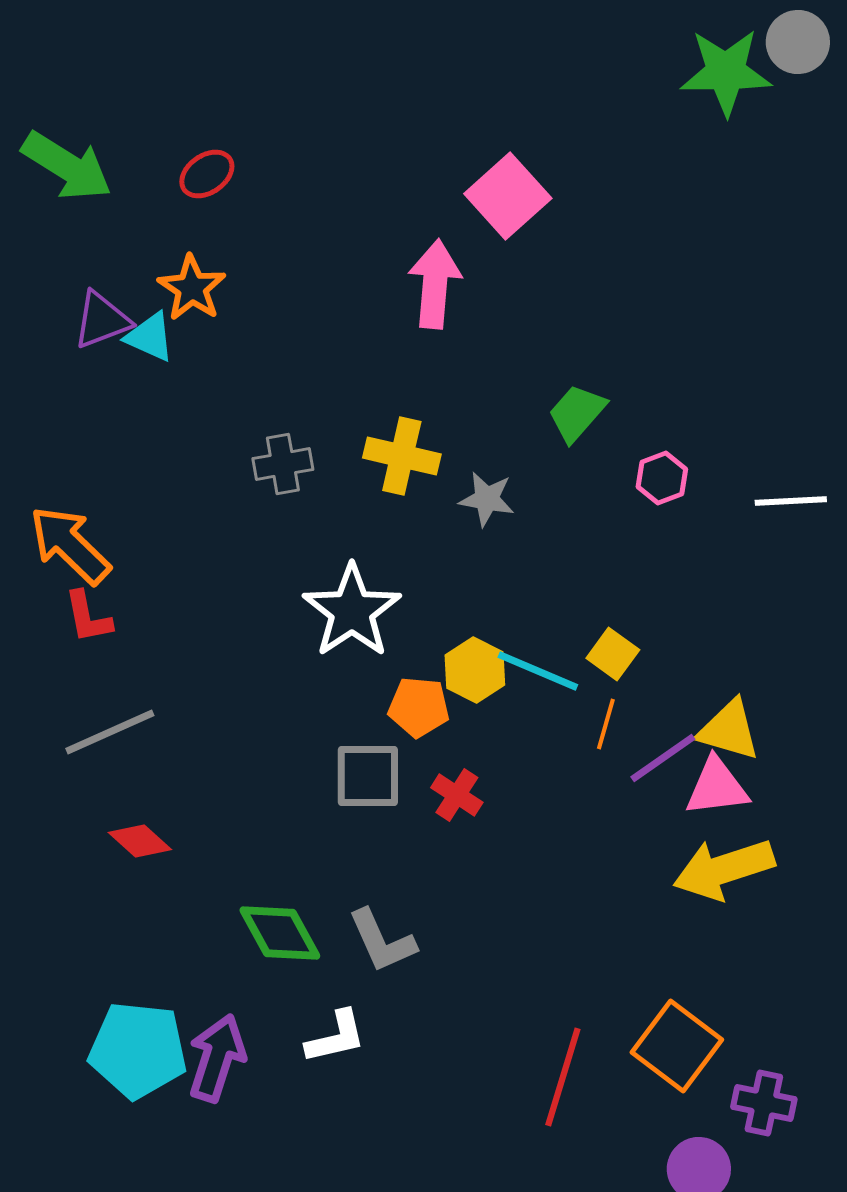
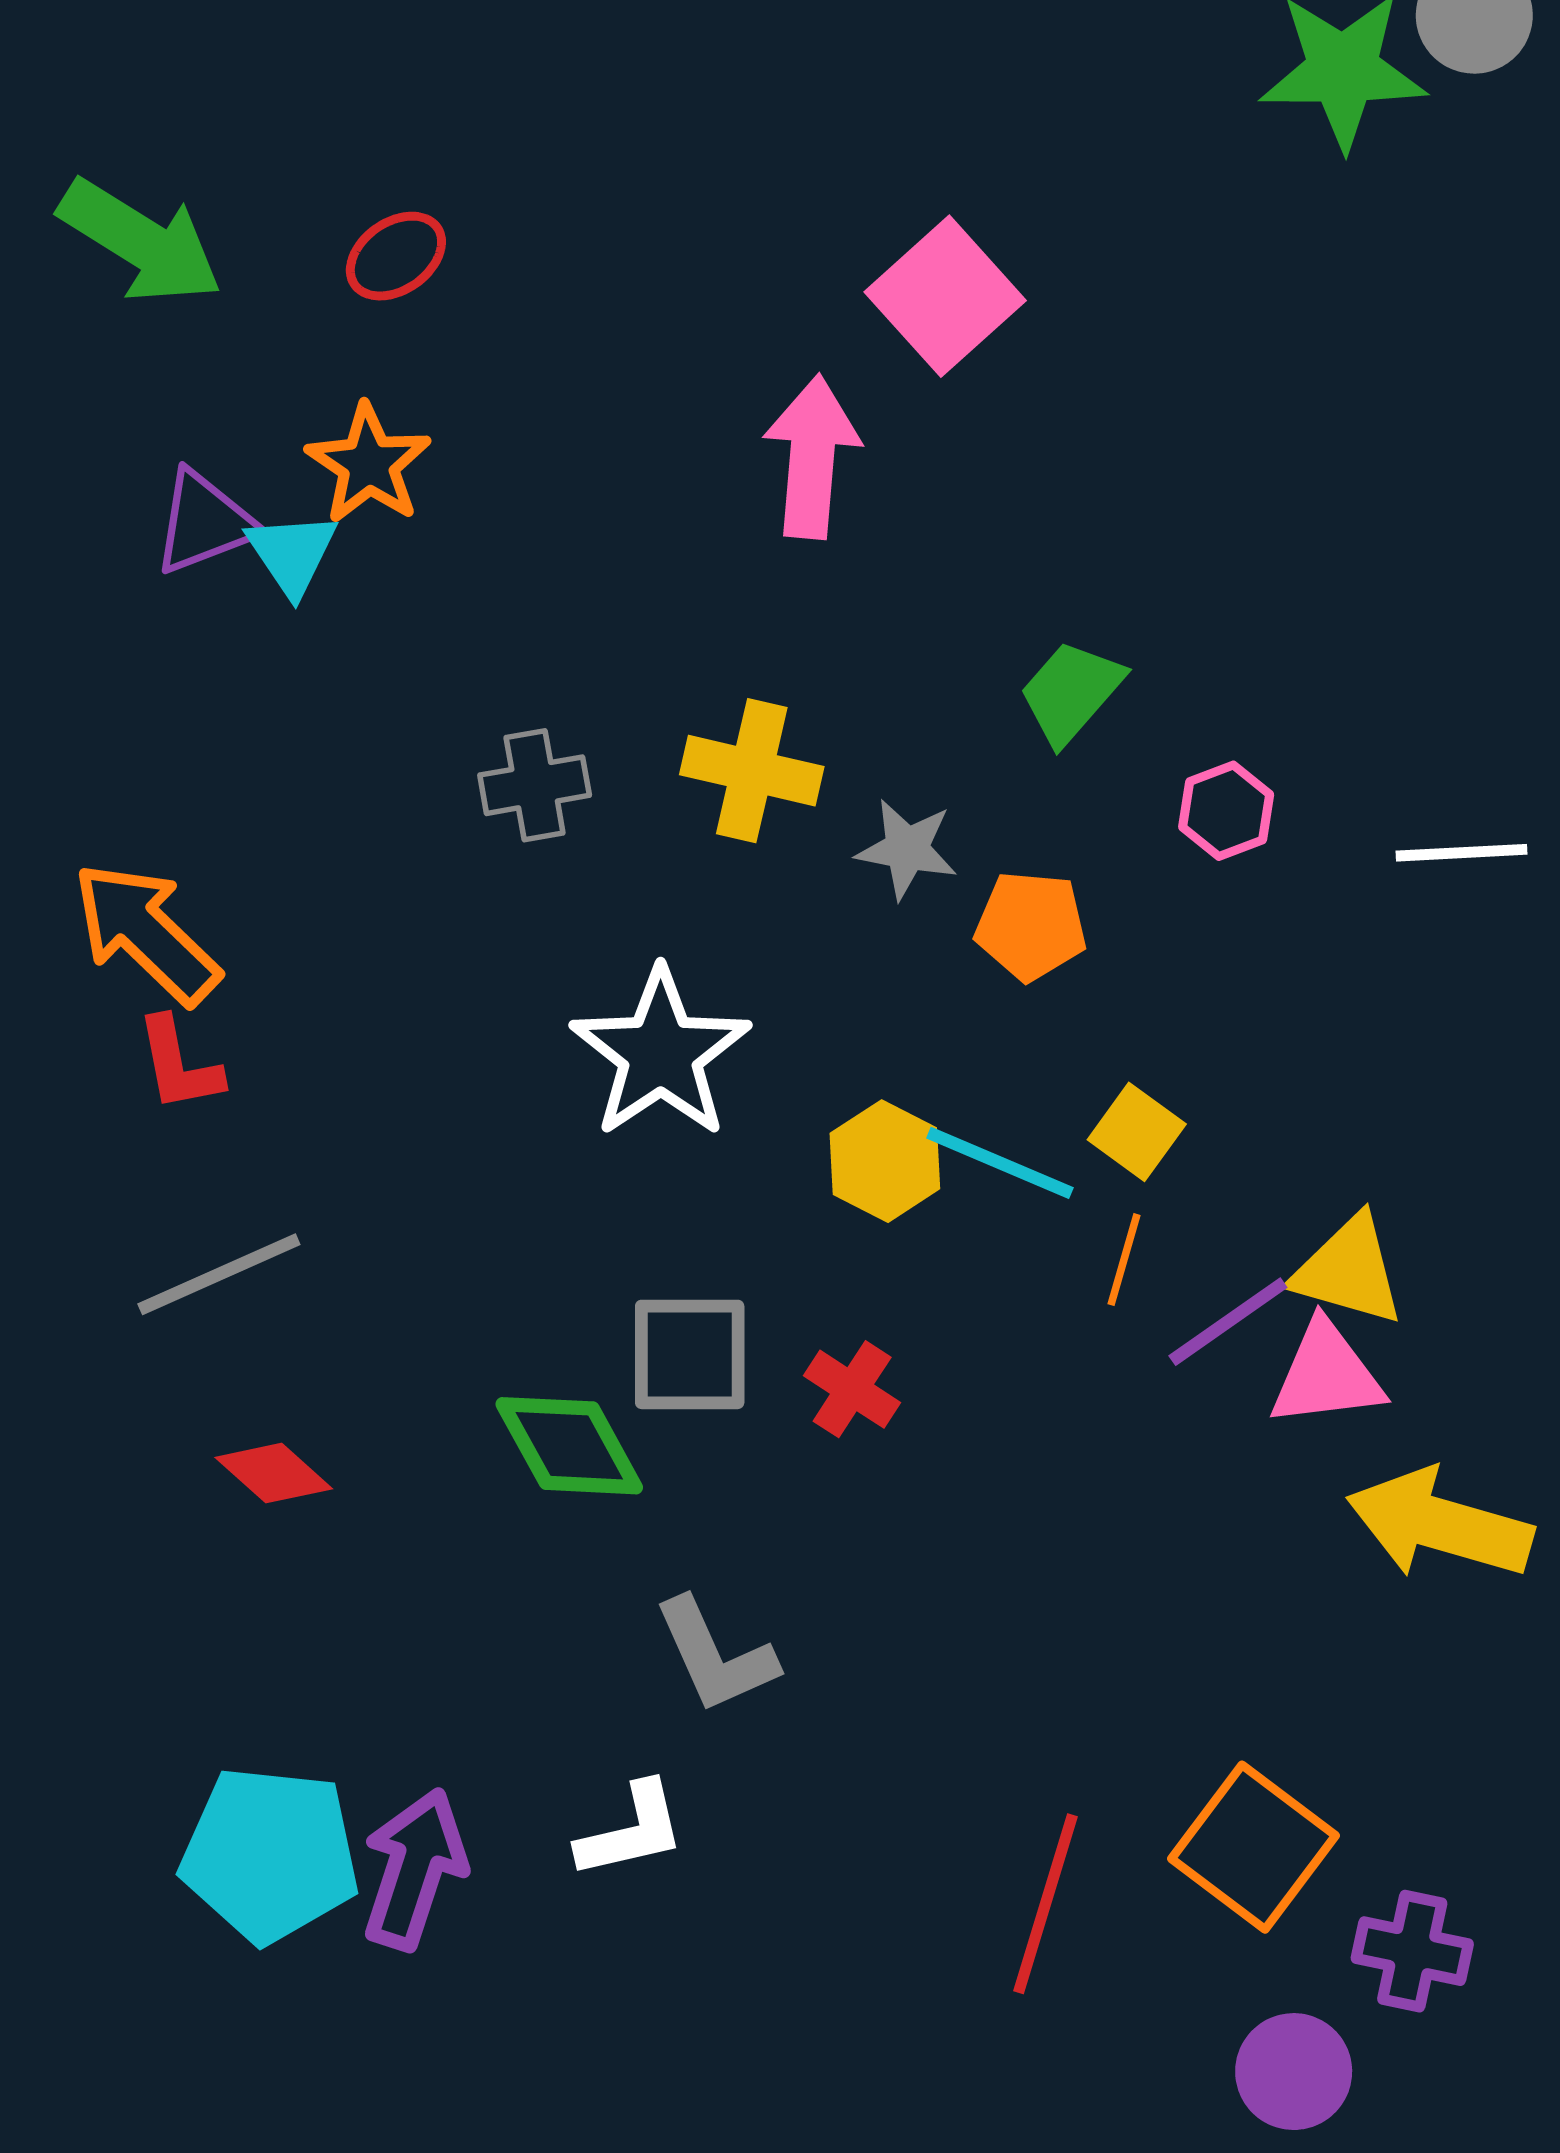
cyan triangle: (150, 337) -> (292, 553), turned 32
orange pentagon: (419, 707) -> (1031, 926), moved
yellow arrow: (724, 869) -> (1440, 1524), moved, turned 34
green diamond: (280, 933) -> (569, 1446), moved

